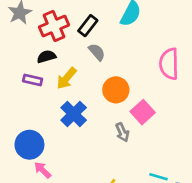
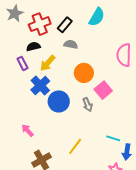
gray semicircle: (97, 52) -> (71, 44), turned -40
purple rectangle: (33, 80) -> (22, 63), turned 48
blue cross: (74, 114) -> (40, 85), moved
blue circle: (29, 145) -> (59, 101), moved

